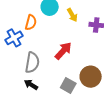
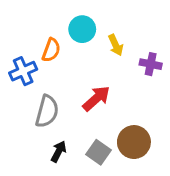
black arrow: (31, 85) -> (59, 151), moved, turned 80

